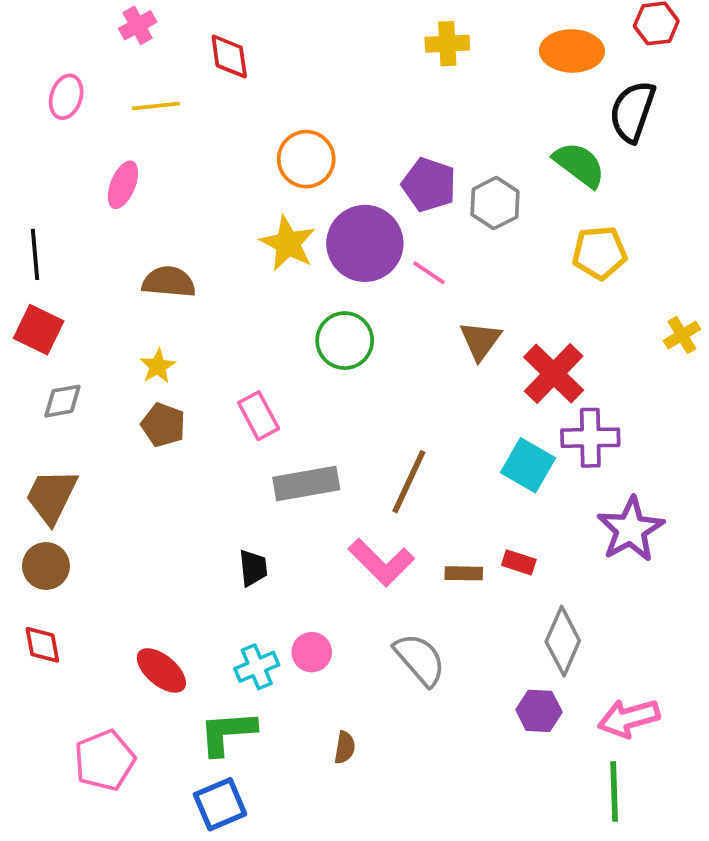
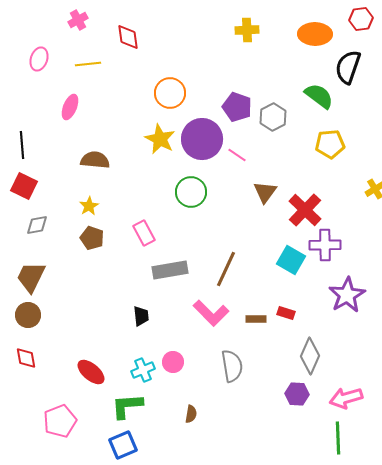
gray semicircle: (420, 659) -> (232, 366), turned 32

